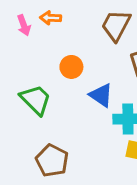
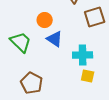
blue triangle: (101, 95) -> (55, 39), moved

